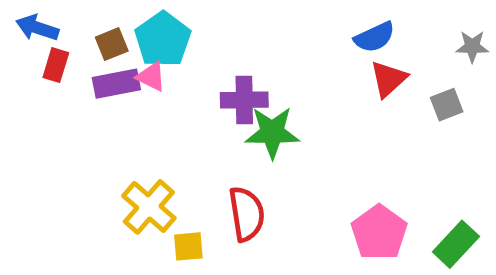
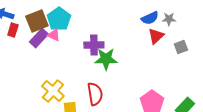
brown square: (112, 44) -> (37, 21), size x1.6
gray star: (472, 46) -> (169, 19), moved
purple rectangle: (116, 84) -> (39, 38), turned -36

